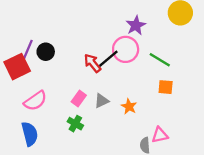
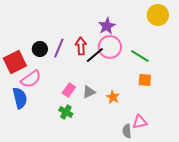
purple star: (136, 25) -> (107, 26), moved
purple line: (27, 51) -> (59, 48), moved
red arrow: (92, 63) -> (81, 46), moved, turned 36
pink semicircle: (35, 101) -> (31, 79), moved
blue semicircle: (30, 134) -> (20, 98), moved

